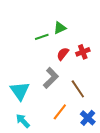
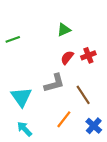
green line: (42, 37) -> (13, 39), moved
gray L-shape: (51, 78) -> (54, 83), turned 30

